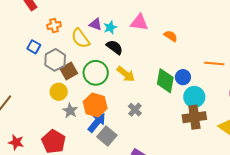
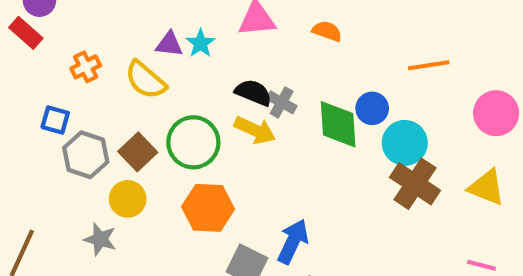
black semicircle: (114, 47) -> (253, 93), moved
gray hexagon: (55, 60) -> (86, 155), moved
gray cross: (135, 110) -> (282, 102), moved
gray star: (70, 111) -> (100, 239), moved
brown cross: (194, 117) -> (415, 184), turned -35
blue arrow: (97, 122) -> (293, 242), moved

